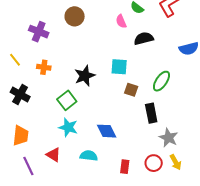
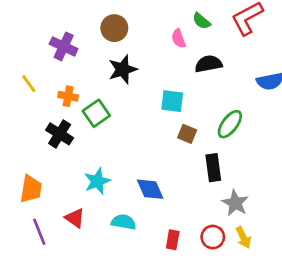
black star: (85, 76) -> (123, 69), moved
black cross: (20, 94) -> (60, 134), moved
green square: (67, 100) -> (96, 113), moved
cyan star: (68, 127) -> (97, 181), turned 30

